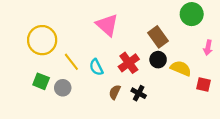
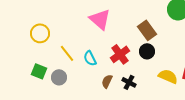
yellow circle: (42, 40) -> (40, 33), size x0.7
yellow semicircle: (181, 68) -> (168, 76), moved

